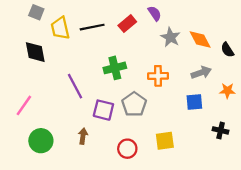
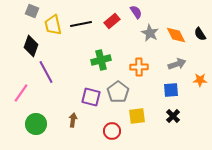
black semicircle: (227, 50) -> (200, 34), moved
black diamond: (35, 52) -> (31, 46), turned 30
purple line: (75, 86) -> (46, 72), moved
black cross: (221, 130) -> (173, 116), moved, turned 32
yellow square: (165, 141) -> (137, 116), moved

